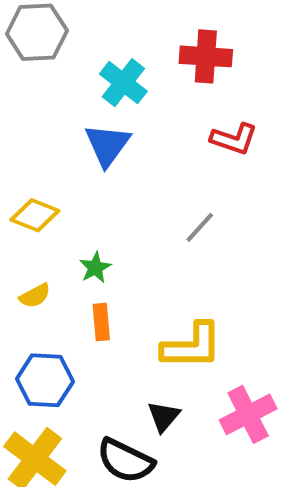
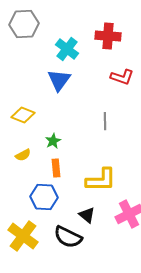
gray line: (200, 227) -> (105, 121), turned -42
blue hexagon: (45, 380) -> (44, 197), moved
black triangle: (164, 416) -> (87, 215), turned -30

